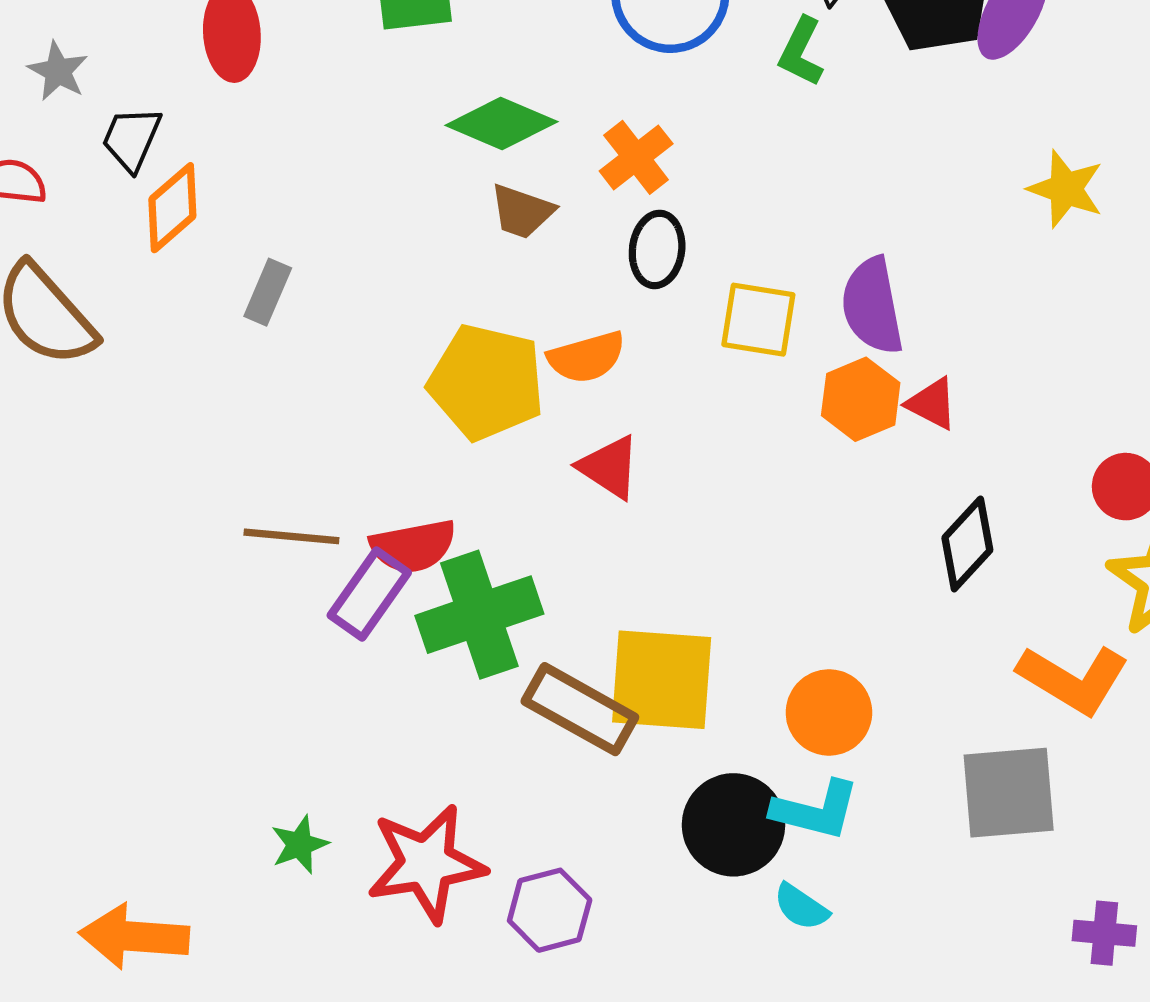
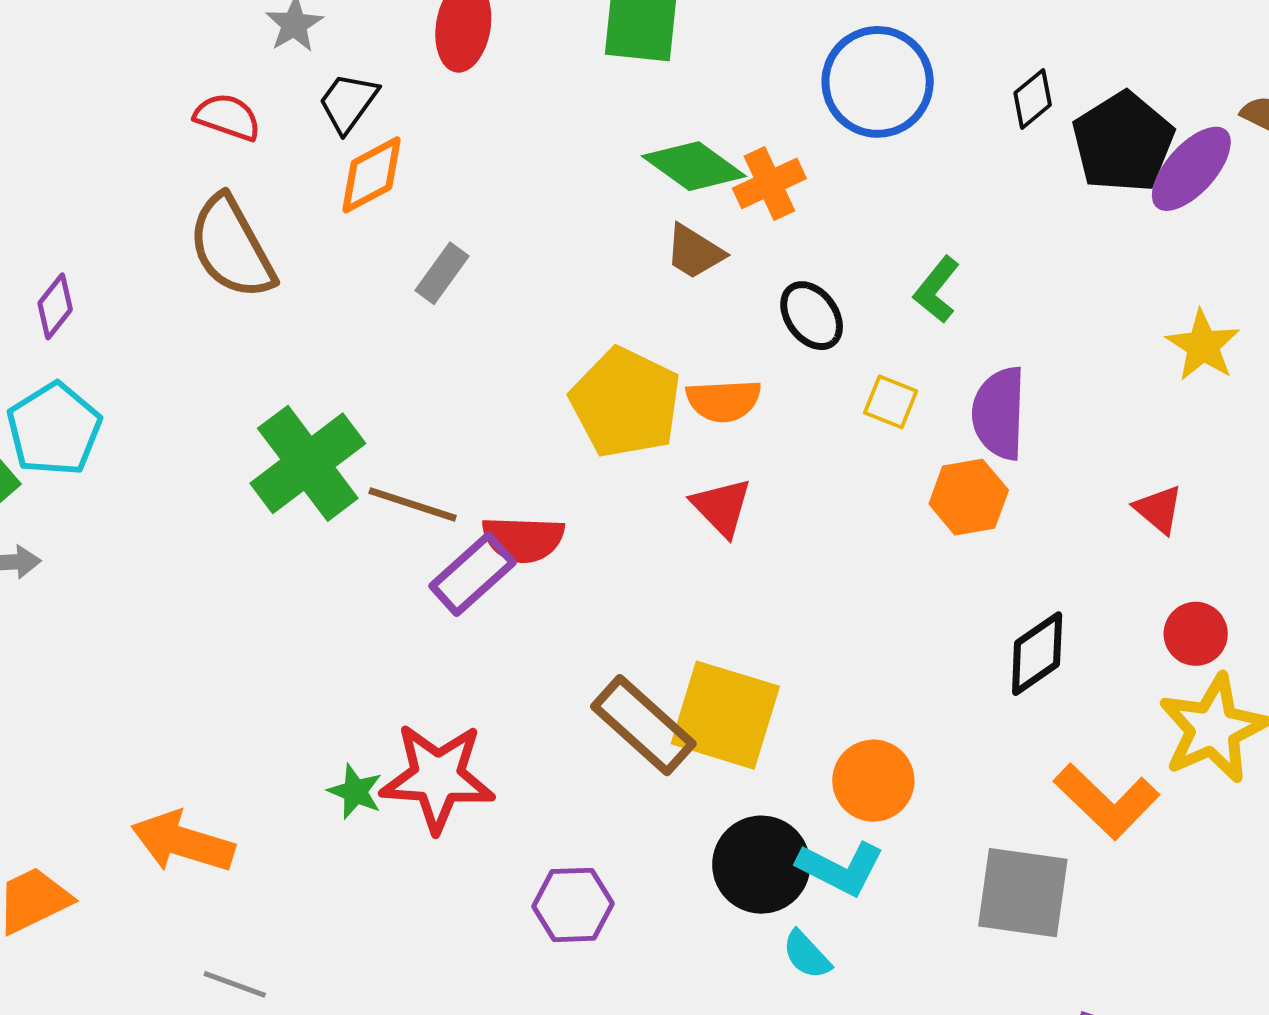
green L-shape: (801, 52) -> (937, 290), moved
orange cross: (636, 157) -> (769, 183), moved
black ellipse: (657, 249) -> (812, 316), turned -56
yellow square: (758, 320) -> (891, 402), size x0.7
red triangle: (932, 404) -> (1159, 509), moved
green cross: (479, 615) -> (308, 463), moved, turned -31
green star: (299, 845) -> (355, 792), turned 30
red star: (426, 863) -> (438, 777), moved

